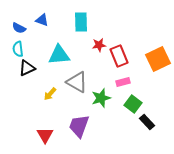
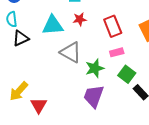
red star: (99, 45) -> (80, 19), moved
yellow arrow: (50, 94) -> (19, 91), moved, size x1.5
purple trapezoid: (79, 126) -> (94, 96), moved

